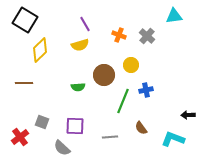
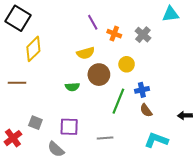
purple line: (85, 24) -> (93, 22), moved
yellow semicircle: (80, 45) -> (86, 53), moved
brown semicircle: (141, 128) -> (146, 110), moved
cyan L-shape: (173, 139) -> (156, 140), moved

